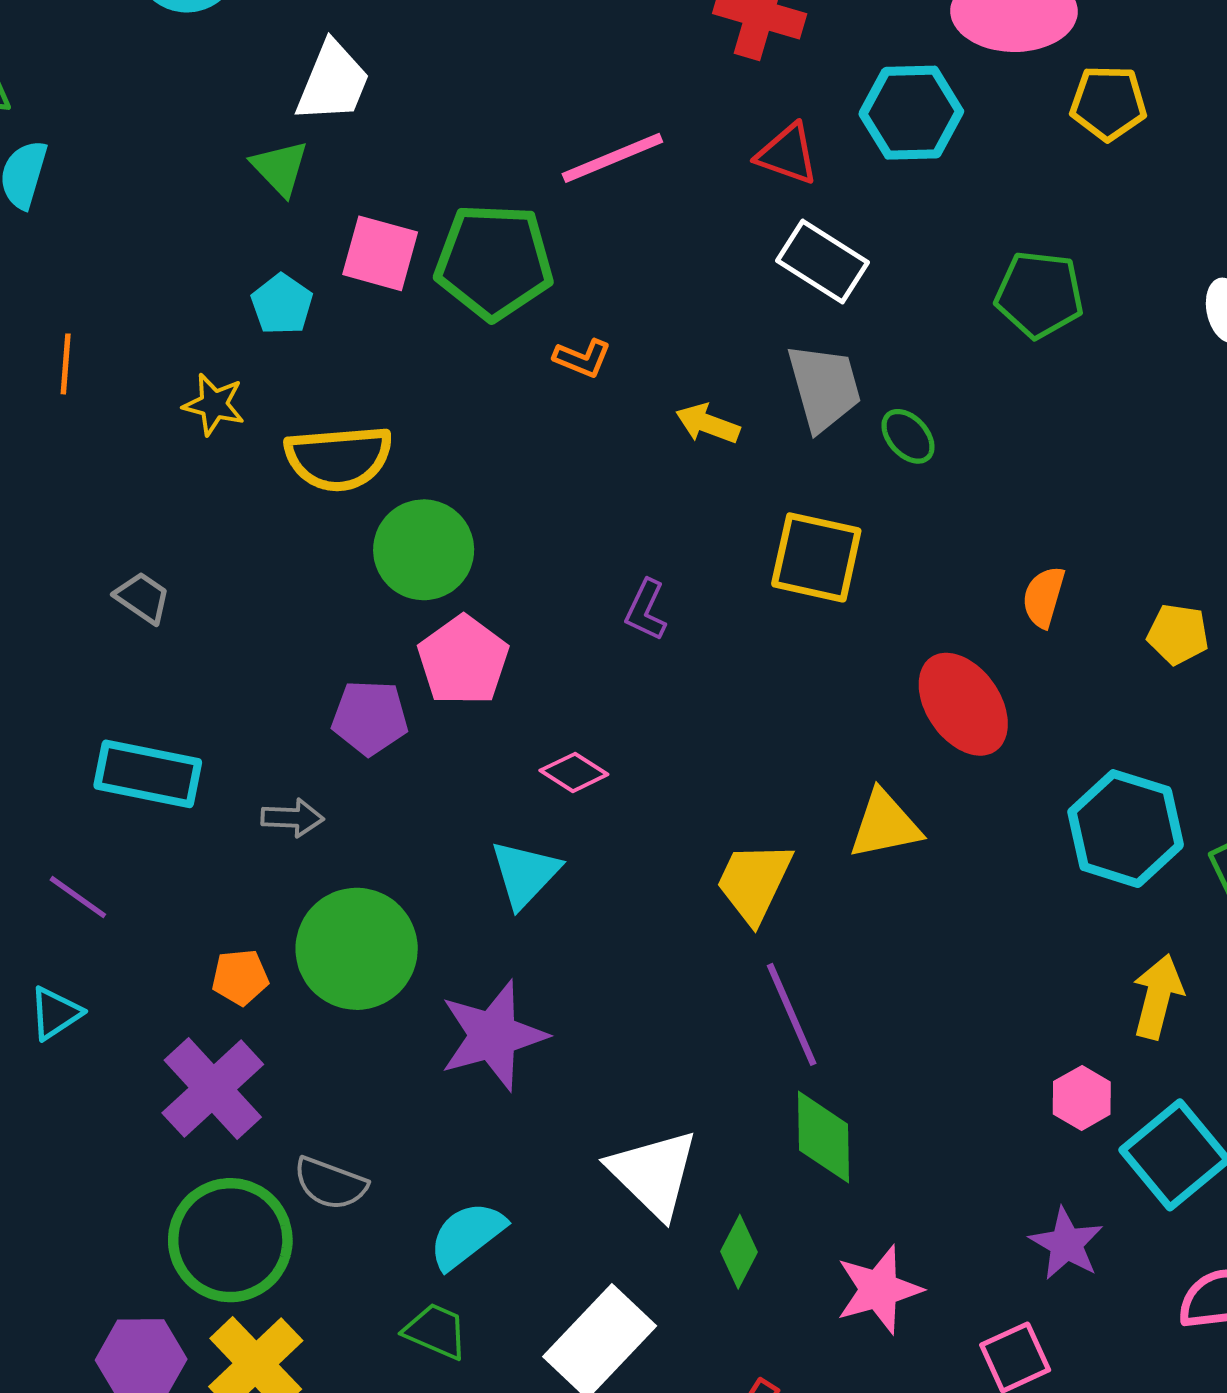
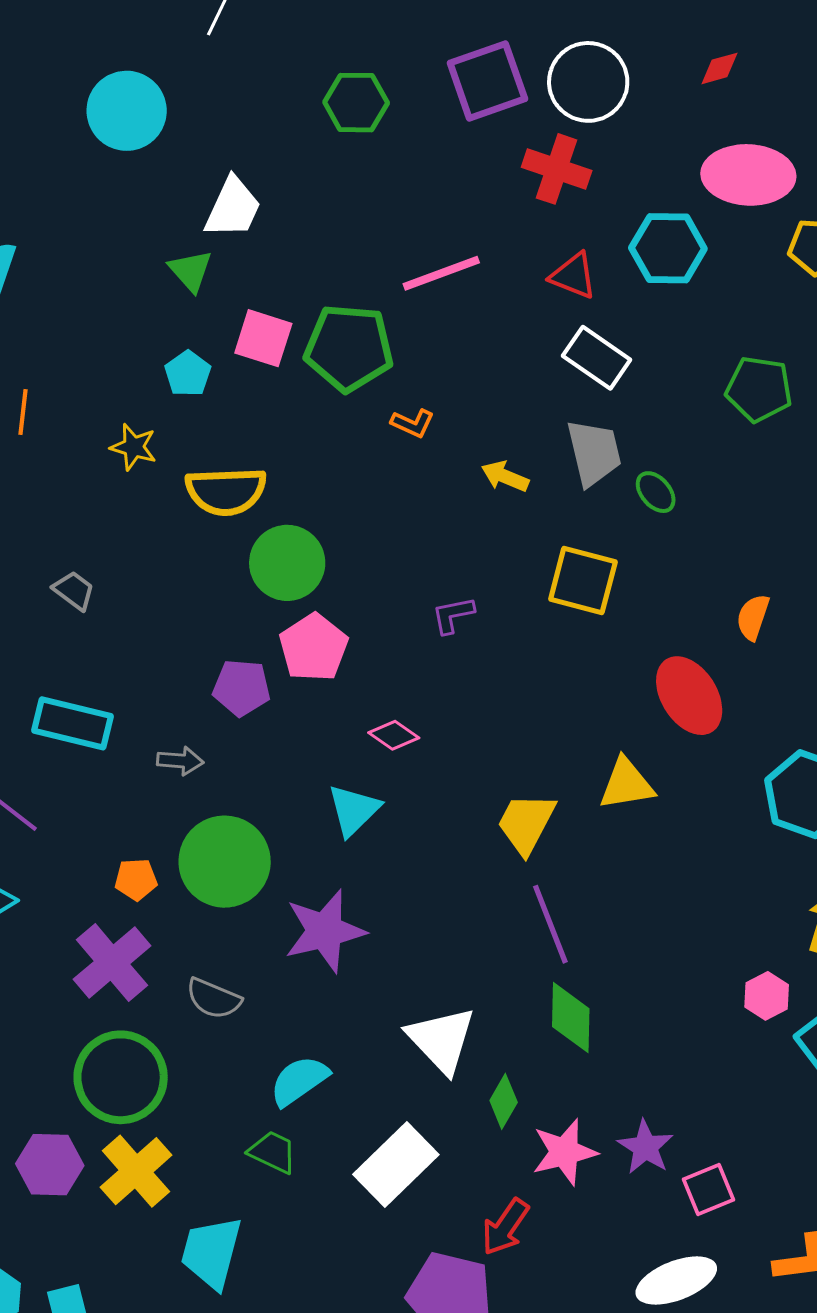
purple L-shape: (646, 610) -> (453, 615), turned 51
gray semicircle: (330, 1183) -> (214, 999), moved
purple star: (1066, 1244) -> (645, 1147), moved
pink star: (879, 1290) -> (564, 1152), moved

